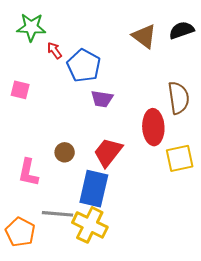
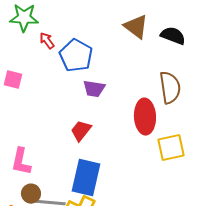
black semicircle: (182, 30) -> (173, 36), moved, turned 40
brown circle: (65, 152) -> (31, 194), moved
red trapezoid: (108, 152) -> (81, 131), moved, size x0.7

